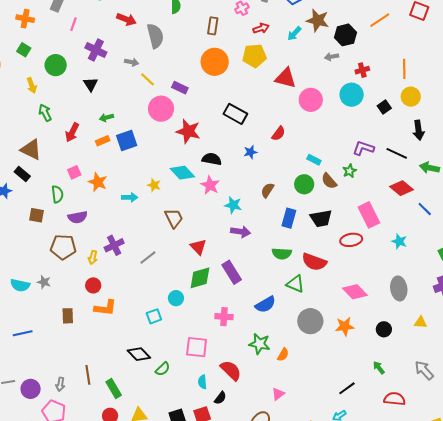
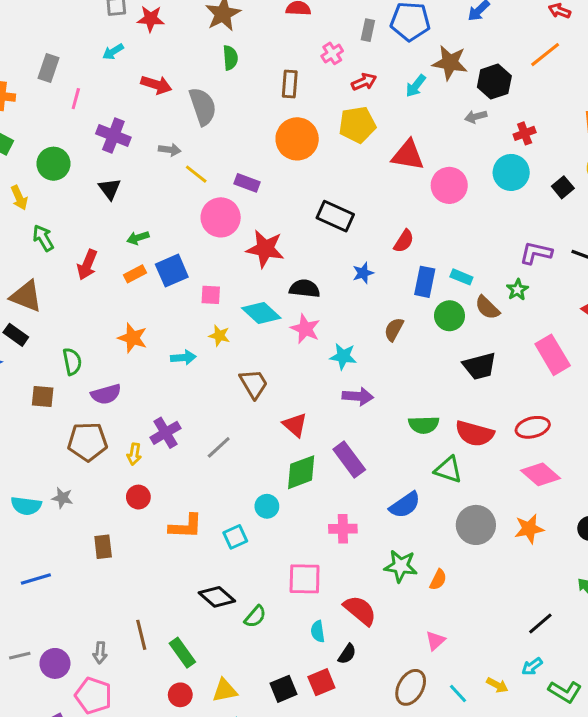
pink square: (74, 172) -> (211, 295), moved, turned 32
blue rectangle: (289, 218) -> (425, 282), moved
red ellipse: (351, 240) -> (533, 427), moved
orange L-shape: (105, 308) -> (186, 526), moved

